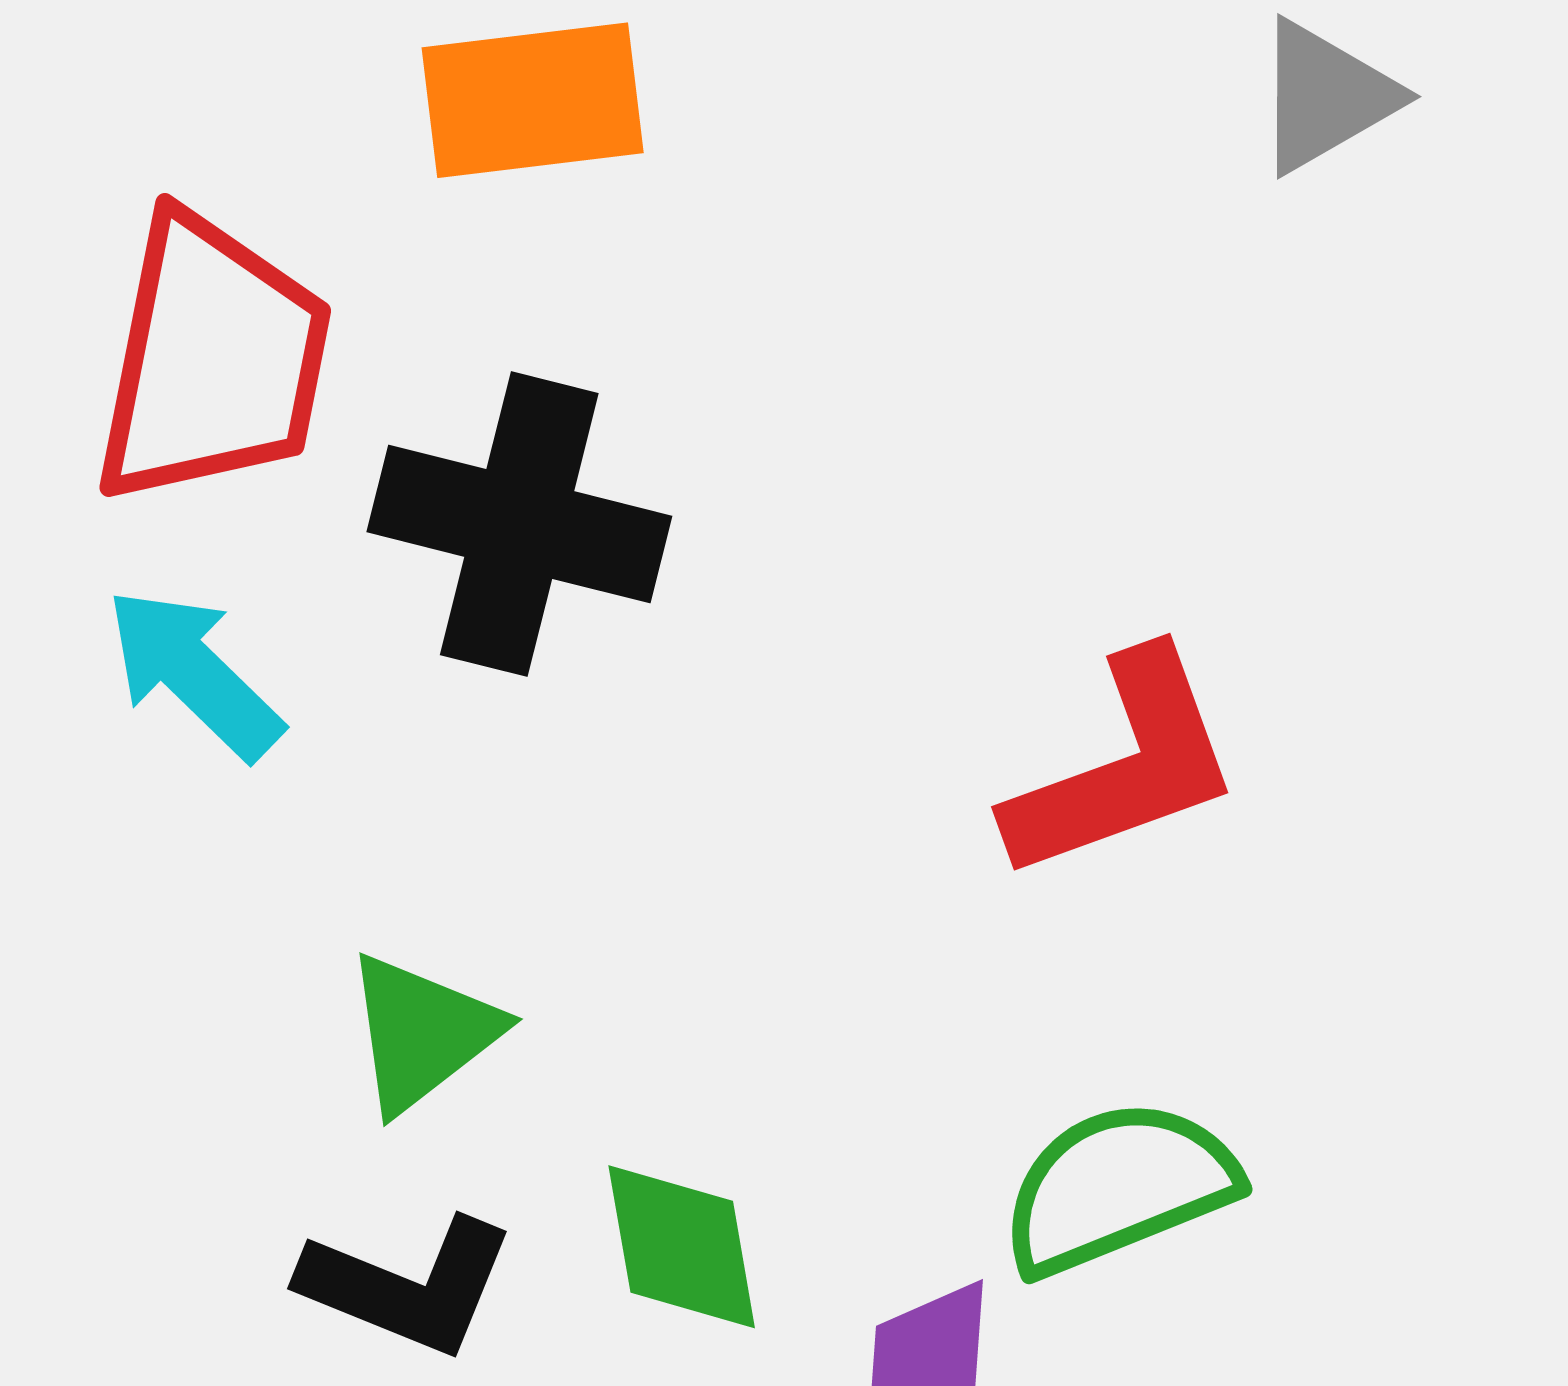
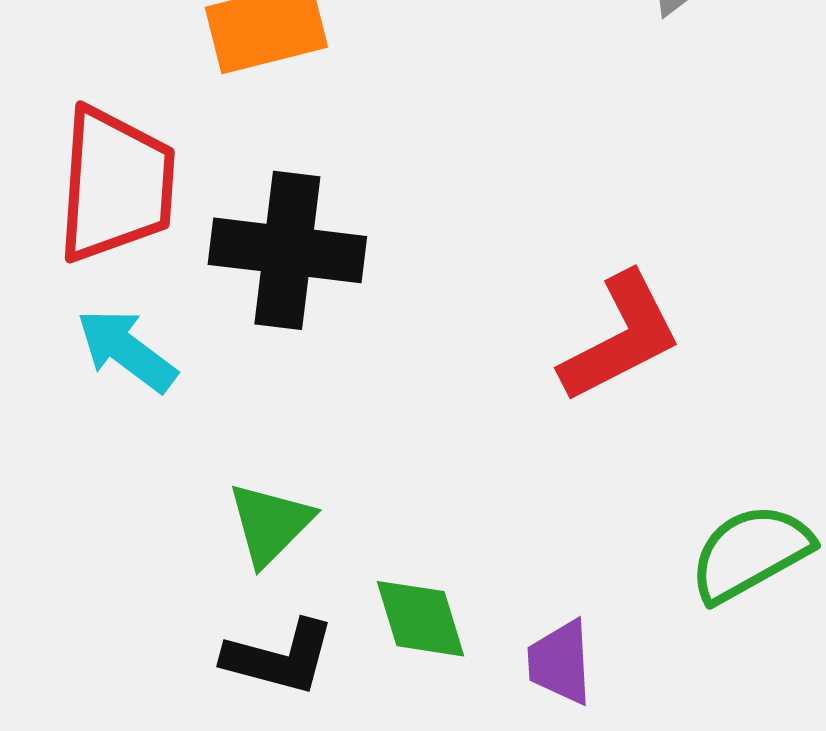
green semicircle: (1118, 1187) -> (750, 553), moved

